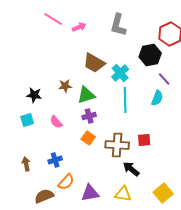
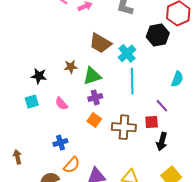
purple line: (164, 79) -> (162, 106), moved
cyan semicircle: (157, 98) -> (177, 79), moved
brown arrow: (26, 164) -> (17, 157), moved
black arrow: (131, 169) -> (162, 142), moved, turned -114

